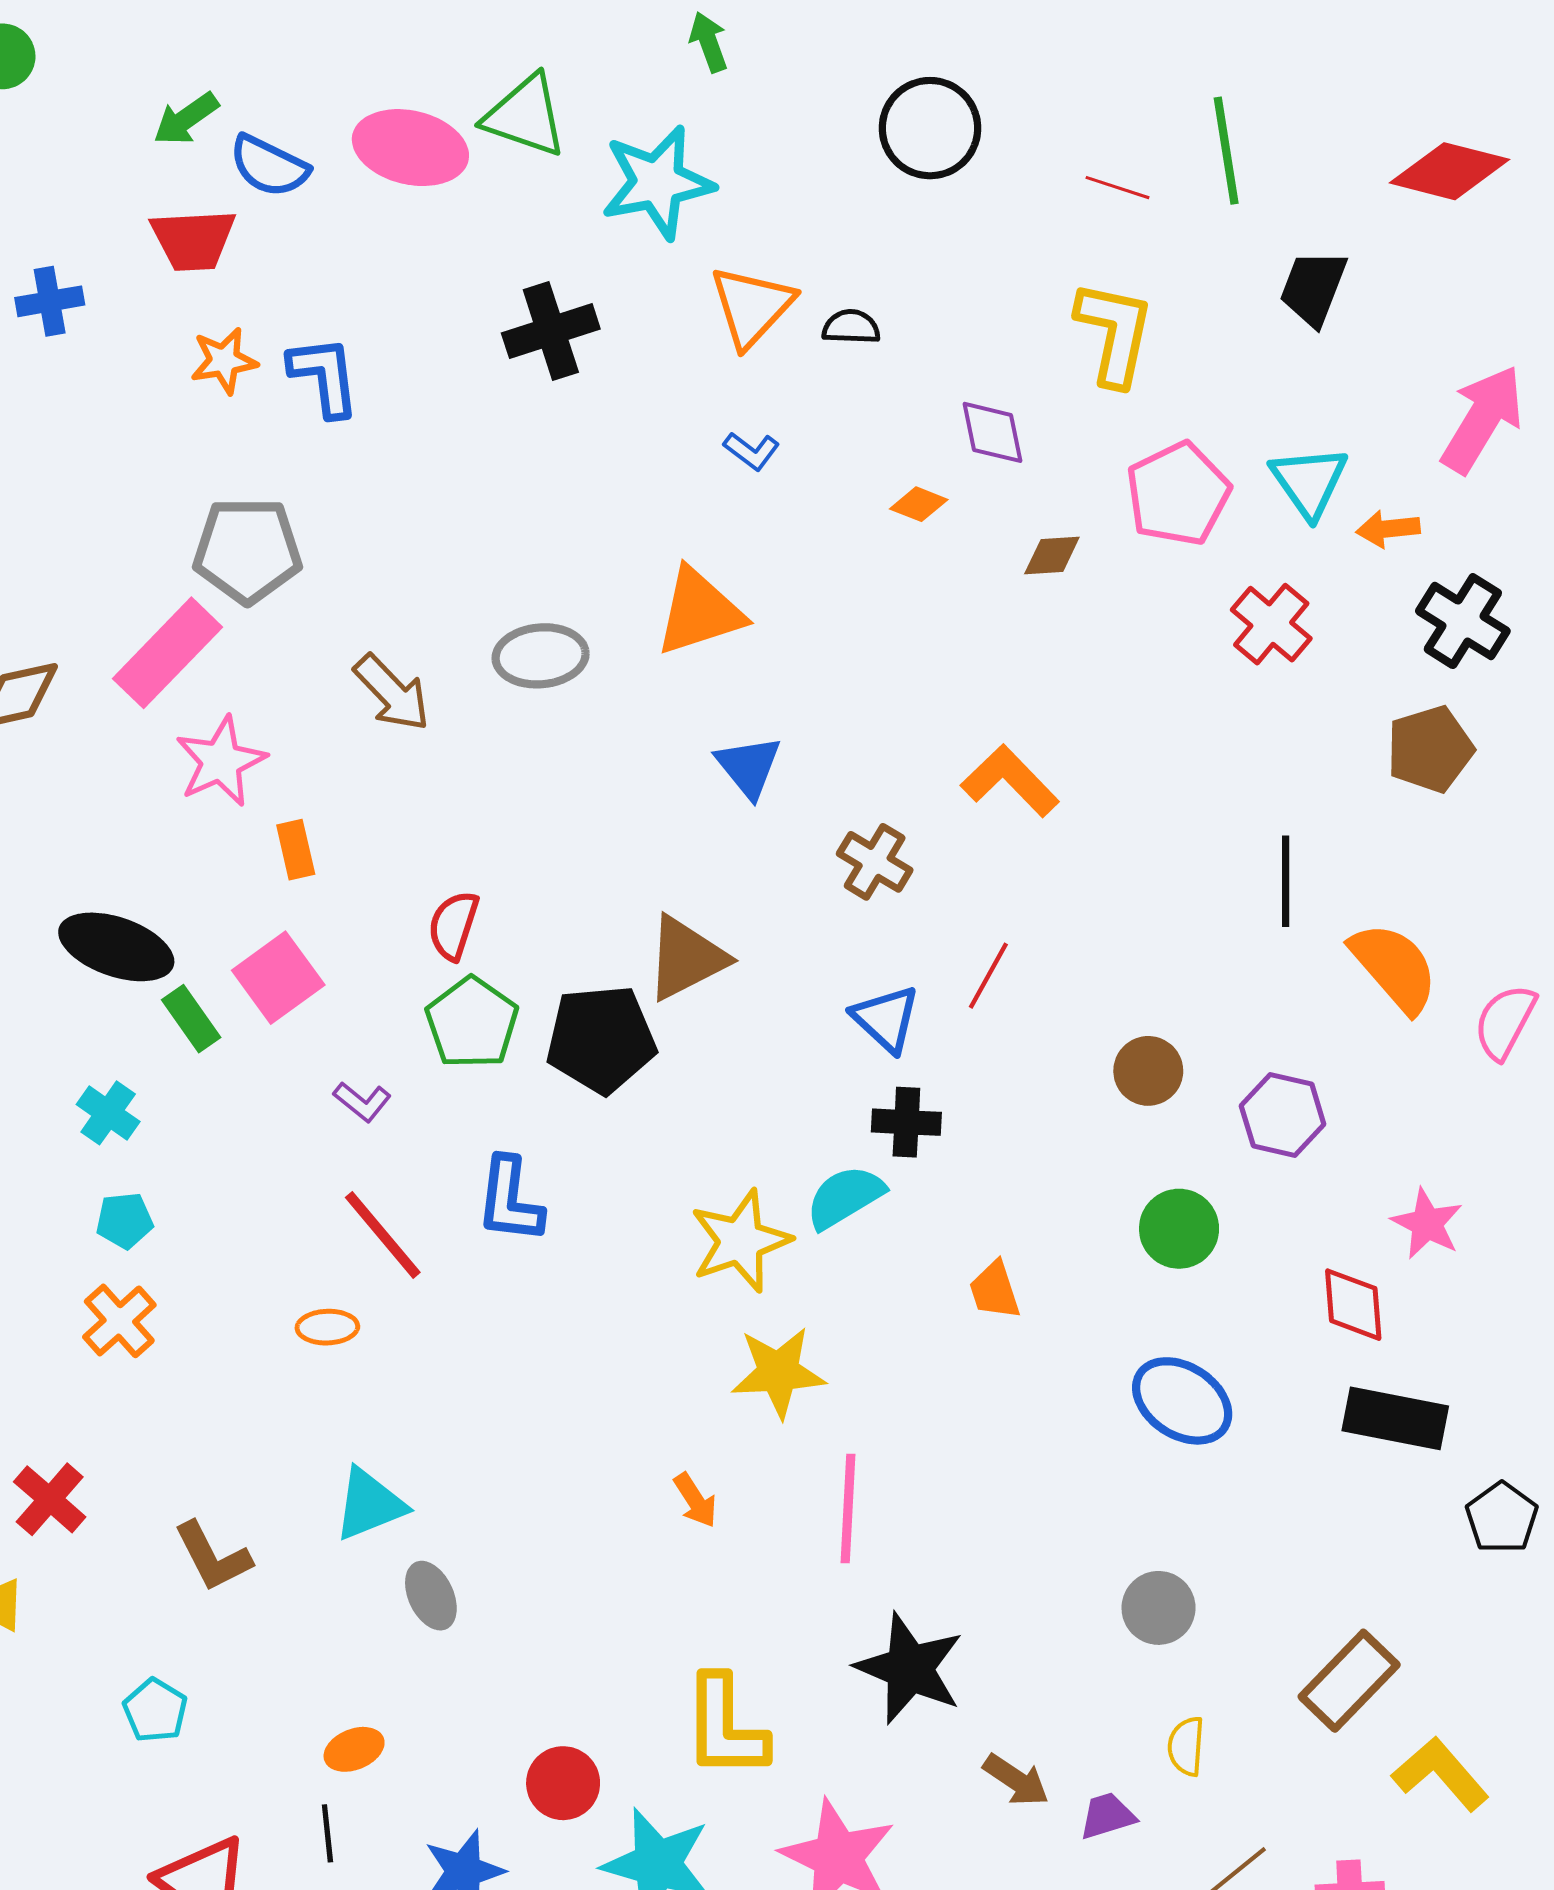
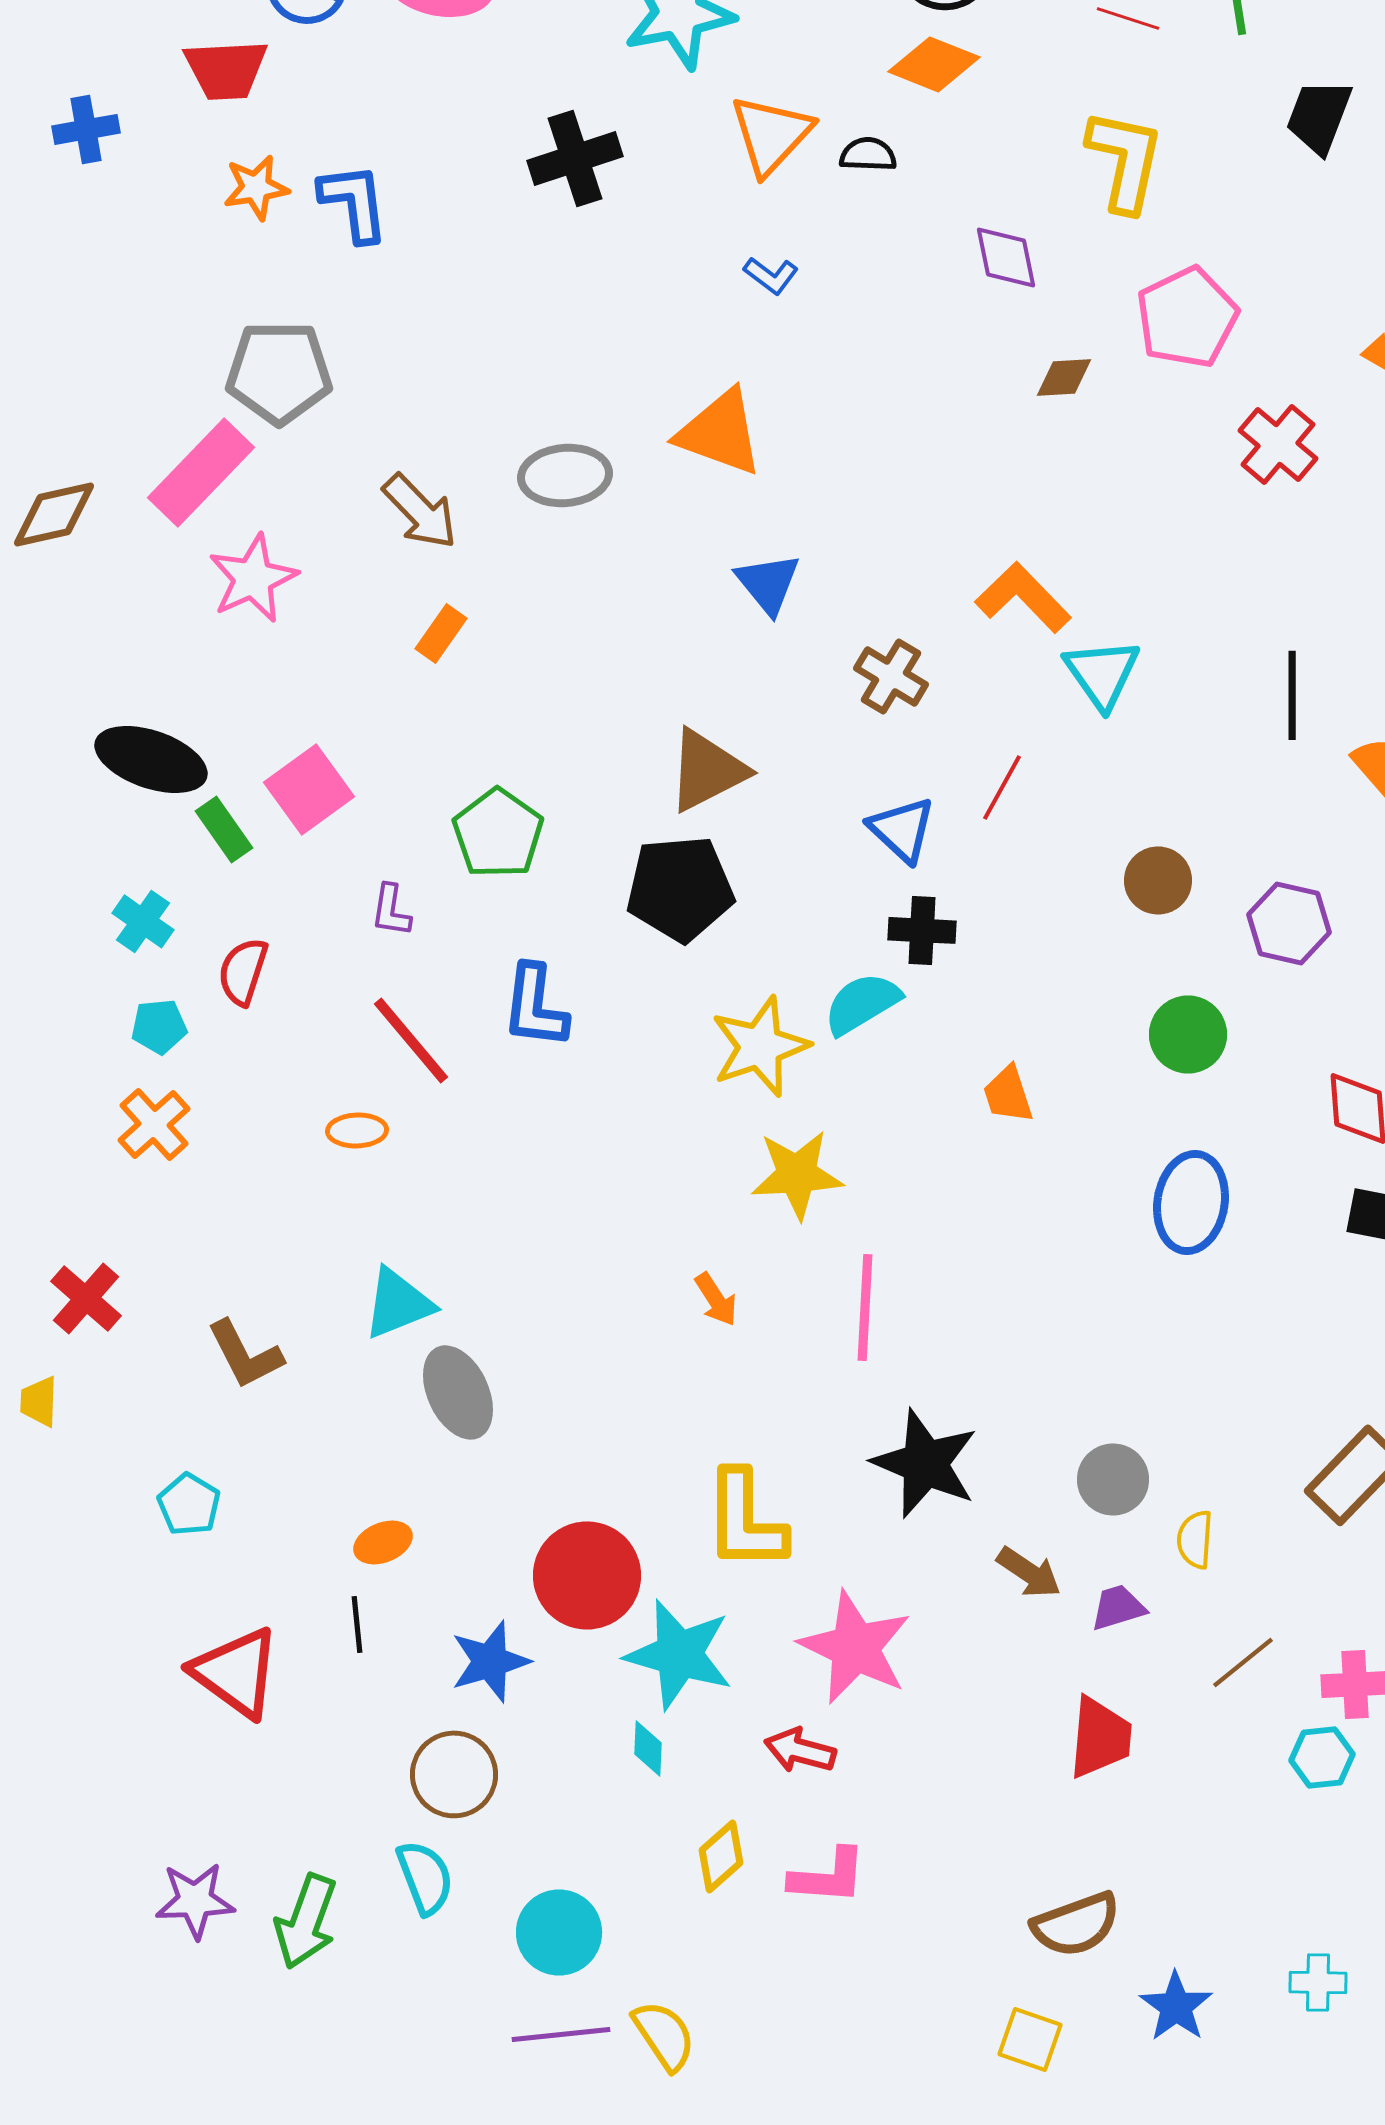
cyan triangle: (1309, 482) -> (1102, 673), moved
orange diamond: (919, 504) -> (934, 64), moved, size x1.6
orange triangle: (699, 612) -> (720, 432), turned 38
orange rectangle: (296, 850) -> (441, 633), moved, turned 48
red semicircle: (453, 925) -> (243, 971), moved
black pentagon: (601, 1039) -> (680, 888), moved
purple L-shape: (362, 1102) -> (391, 910), turned 60
blue ellipse: (1182, 1401) -> (1191, 1202), turned 66
gray ellipse: (431, 1596) -> (458, 1392), size x1.4
gray circle: (1159, 1608) -> (1113, 1479), moved
red circle: (563, 1783) -> (587, 1575), size x1.5

